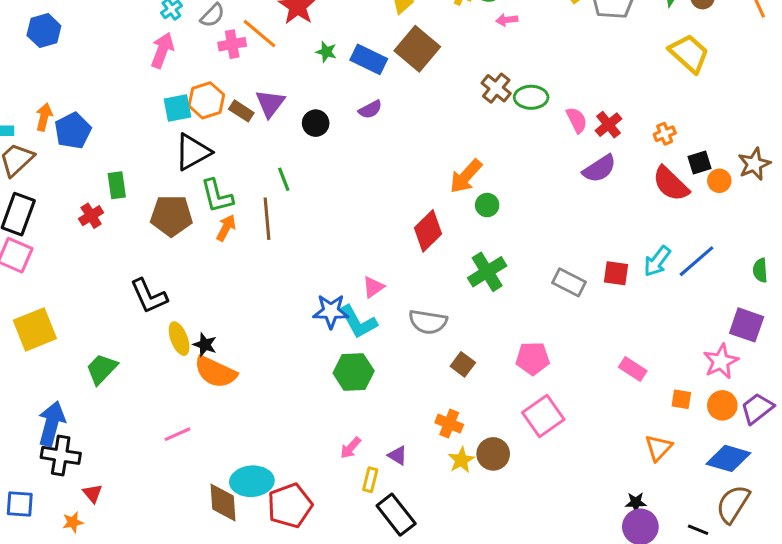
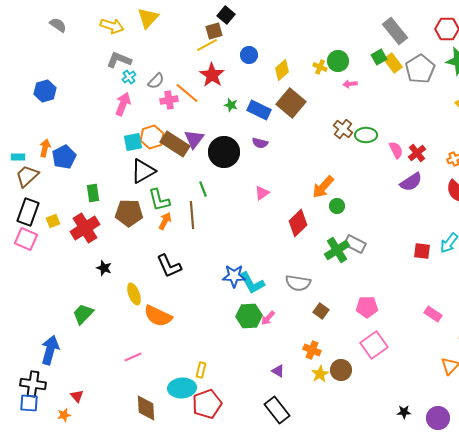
purple semicircle: (370, 109) -> (260, 143), turned 42
brown rectangle: (241, 111) -> (175, 144), size x1.8
black circle: (316, 123) -> (224, 152), size x1.8
red cross: (91, 216) -> (85, 228), moved, size x1.8
gray rectangle: (569, 282) -> (355, 244), moved
pink triangle: (373, 287) -> (262, 193), moved
black L-shape: (149, 296) -> (169, 266), moved
yellow square: (35, 329) -> (53, 221), moved, size x0.5
black star: (205, 345) -> (104, 268), moved
pink arrow: (351, 448) -> (268, 318), moved
black cross: (61, 455) -> (33, 384), moved
yellow rectangle: (370, 480) -> (201, 370), moved
brown diamond: (223, 502) -> (146, 408), moved
black star: (636, 502) -> (404, 412), moved

